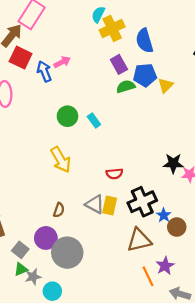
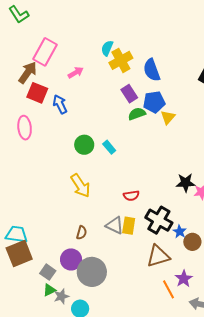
pink arrow: (62, 62) -> (76, 73), moved
yellow triangle: (166, 85) -> (168, 117), moved
black cross: (142, 202) -> (159, 220), turned -32

